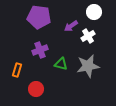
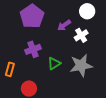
purple pentagon: (39, 17) -> (32, 16), turned 30
green triangle: (61, 64) -> (54, 63), turned -48

